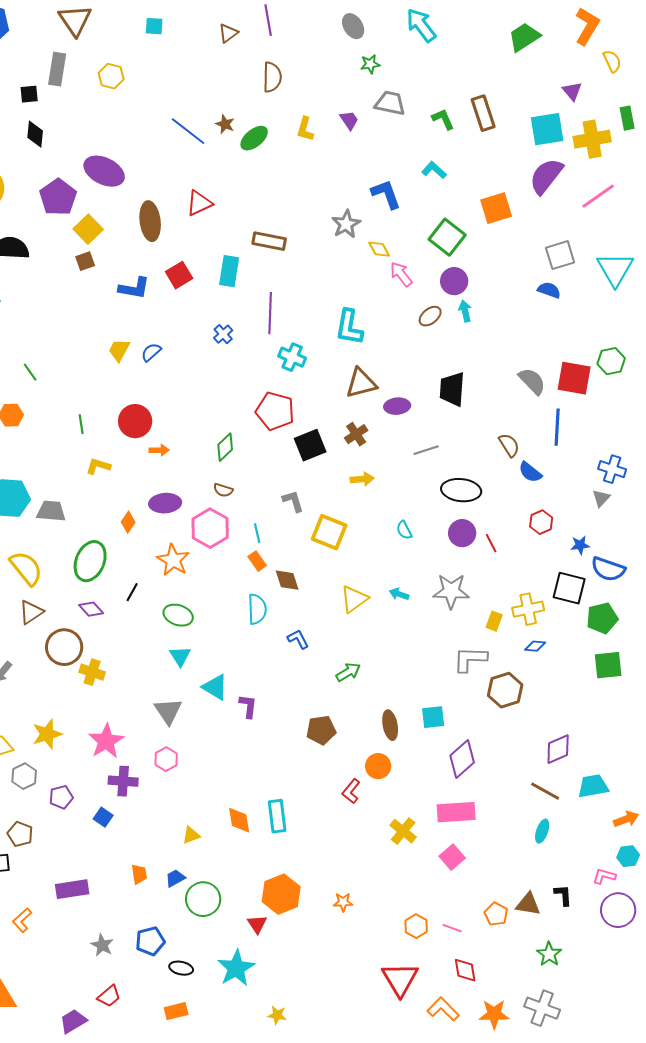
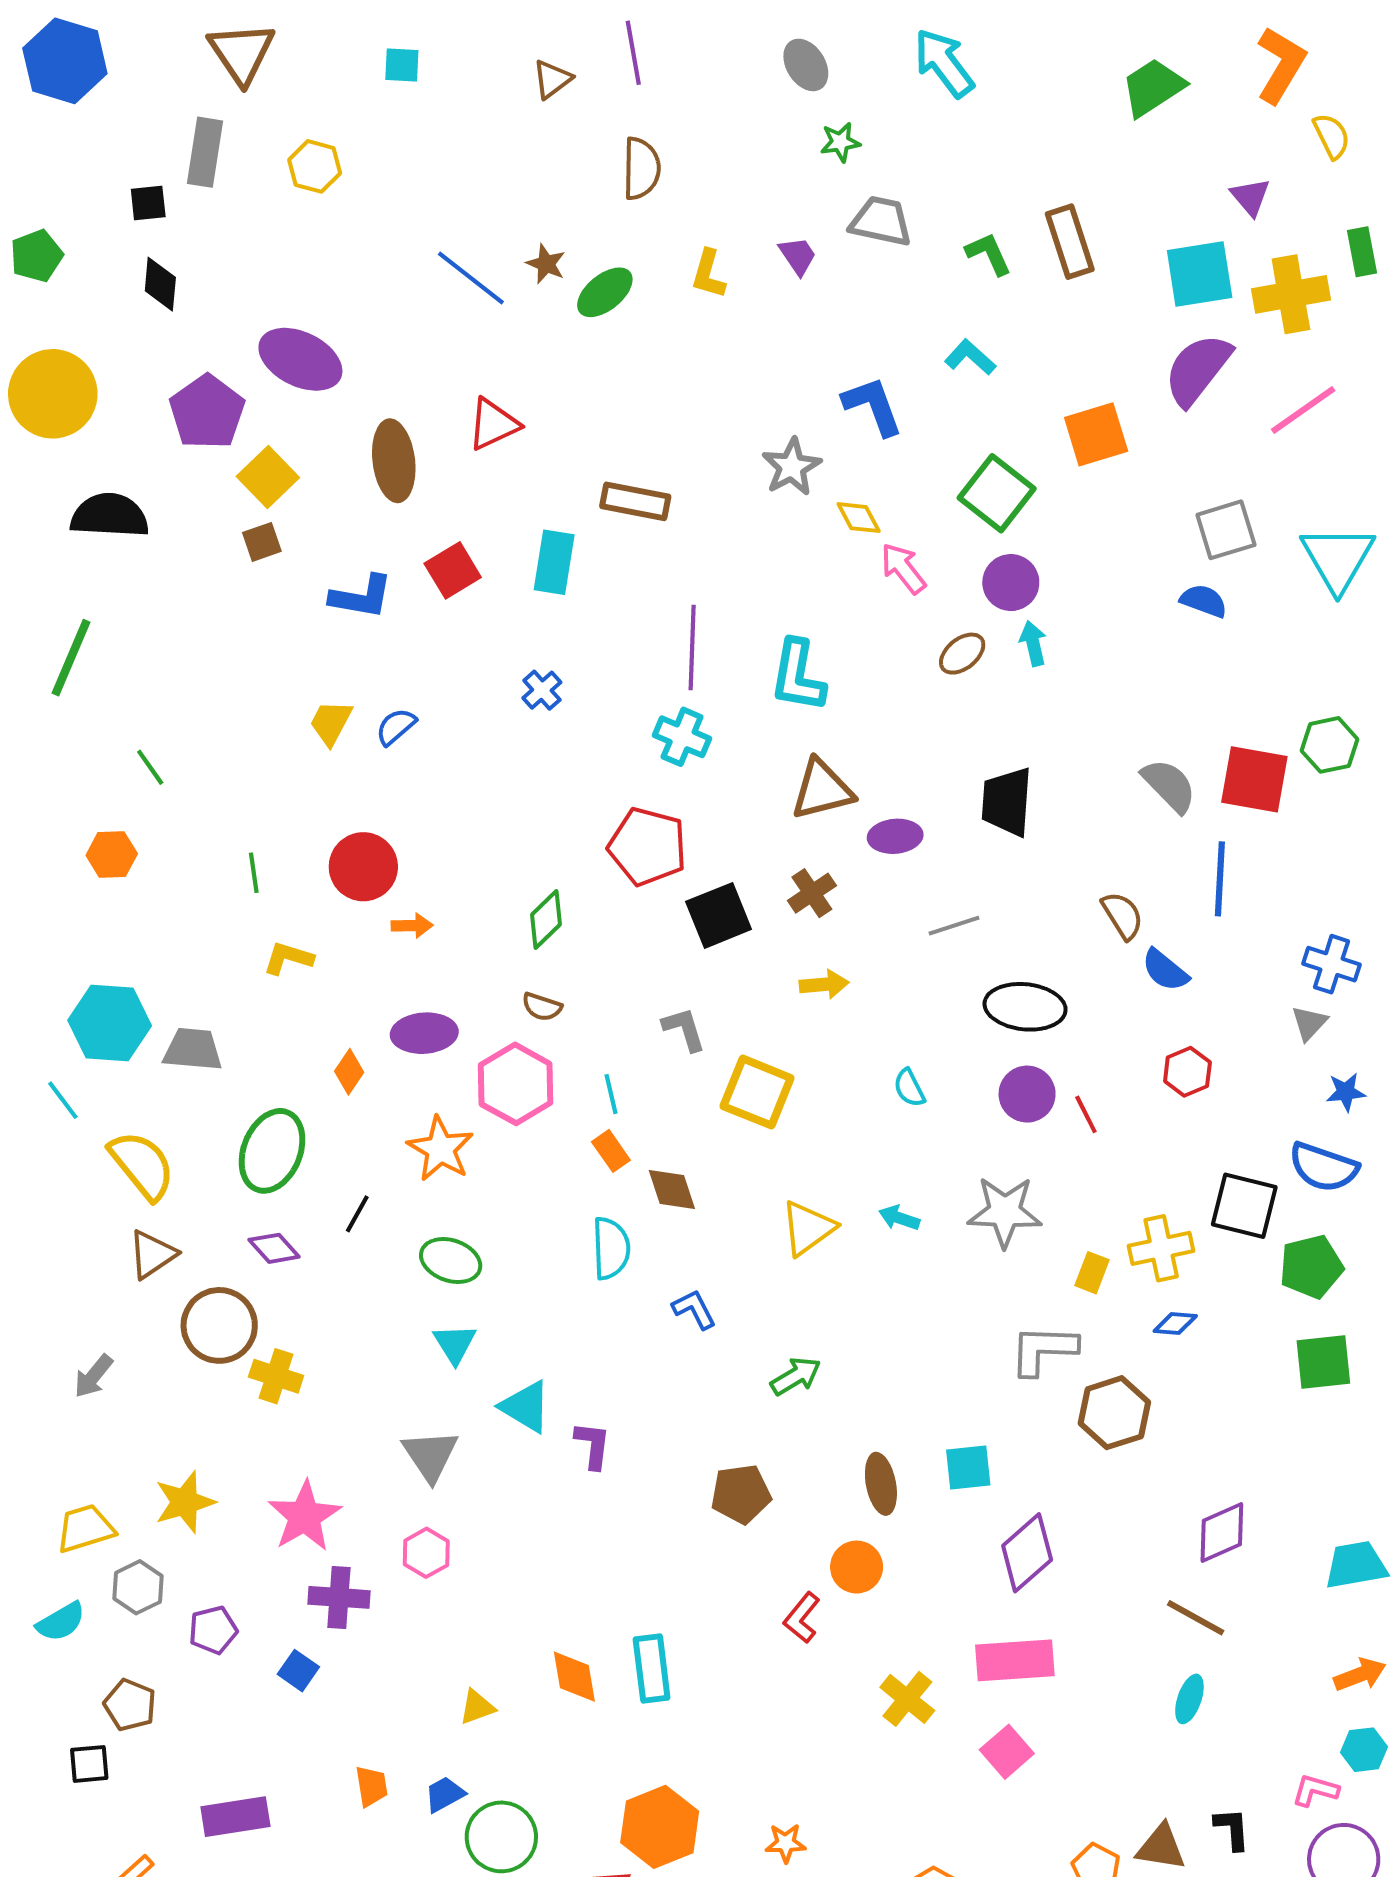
purple line: (270, 313) -> (692, 648), moved
blue star: (580, 545) -> (1346, 1092), moved
cyan trapezoid: (593, 786) -> (1356, 1565), moved

